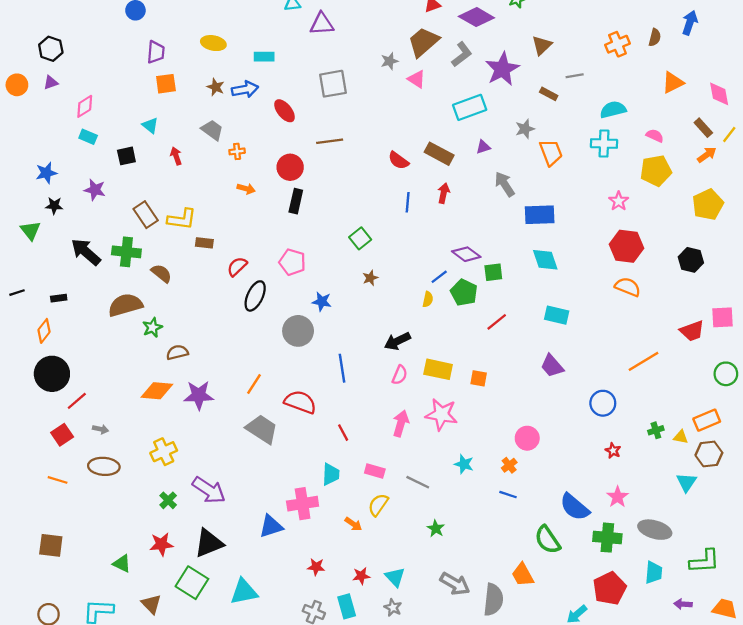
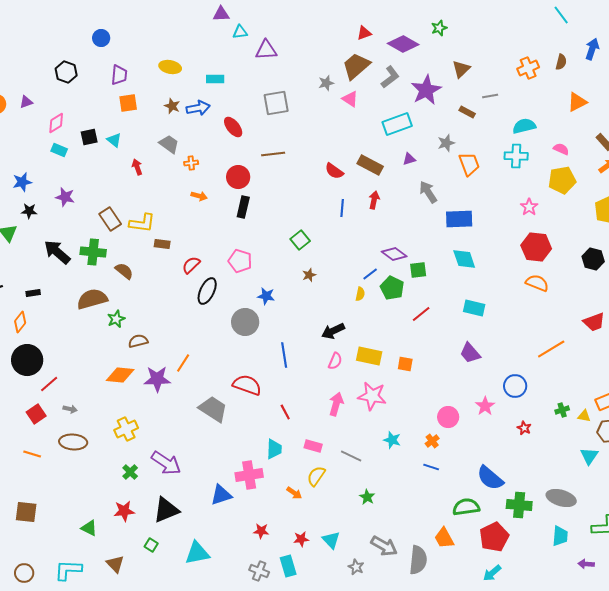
black hexagon: (51, 49) -> (66, 72), moved
black square: (126, 156) -> (89, 137), moved
orange line: (254, 384) -> (183, 363), moved
pink star: (618, 497) -> (485, 406), moved
green semicircle: (548, 540) -> (466, 507), turned 116
green square: (192, 583) -> (151, 545), size x0.5
red pentagon: (610, 588) -> (494, 537), moved
gray star: (393, 608) -> (356, 567), moved

